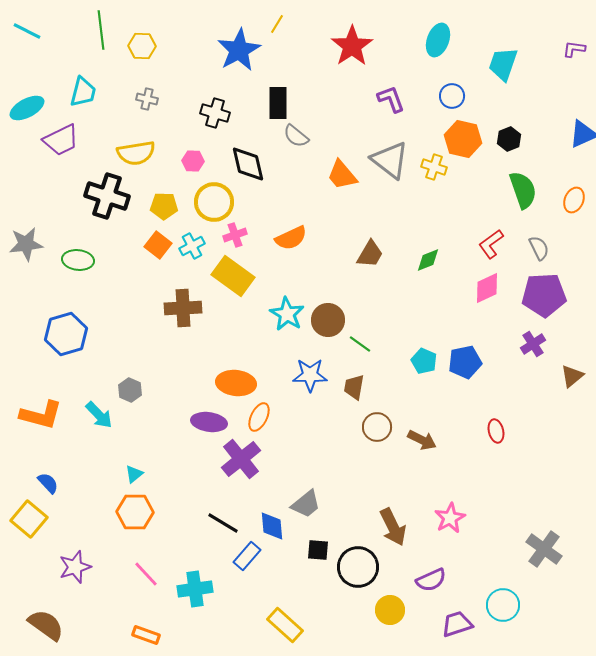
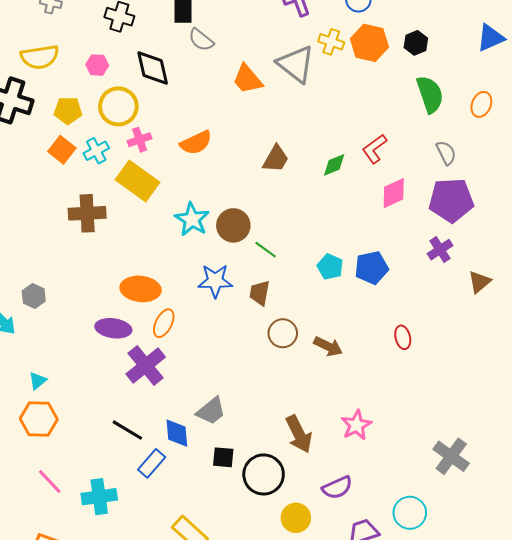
yellow cross: (434, 167) -> (331, 42), moved
red L-shape: (491, 244) -> (375, 149), moved

